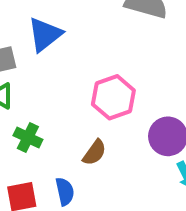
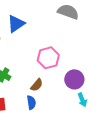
blue semicircle: (65, 191) -> (31, 103), moved

